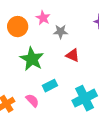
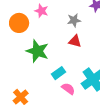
gray star: (61, 32) -> (74, 20), moved
pink semicircle: (32, 100) -> (68, 89), moved

